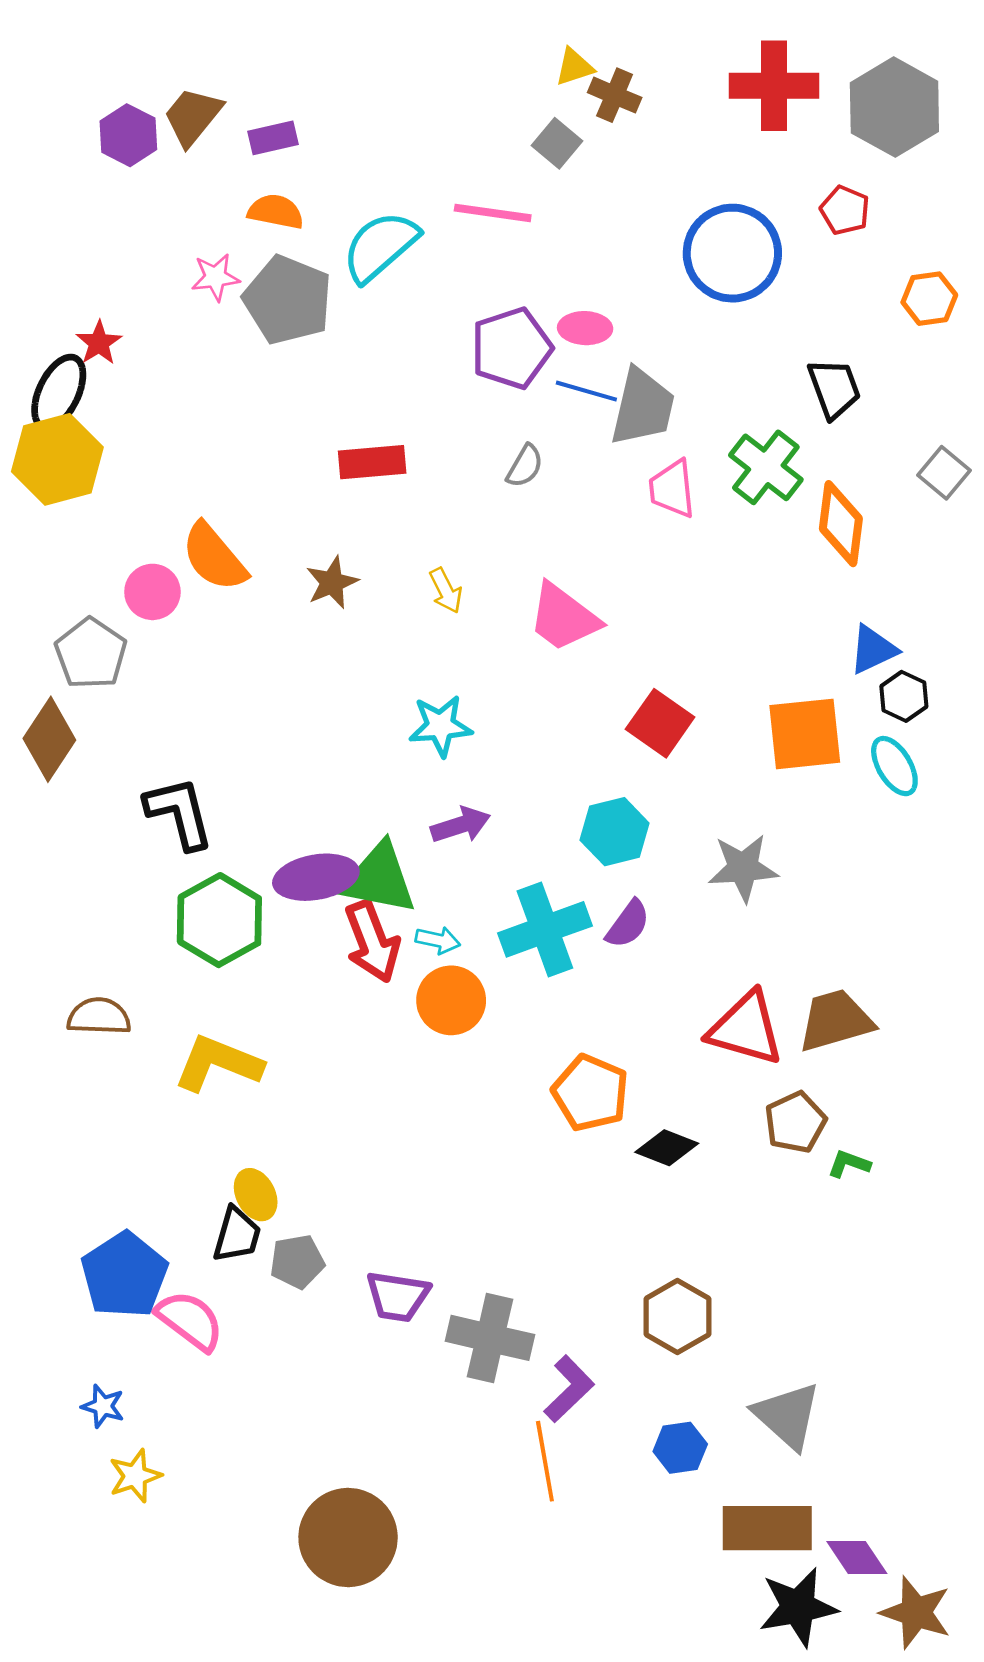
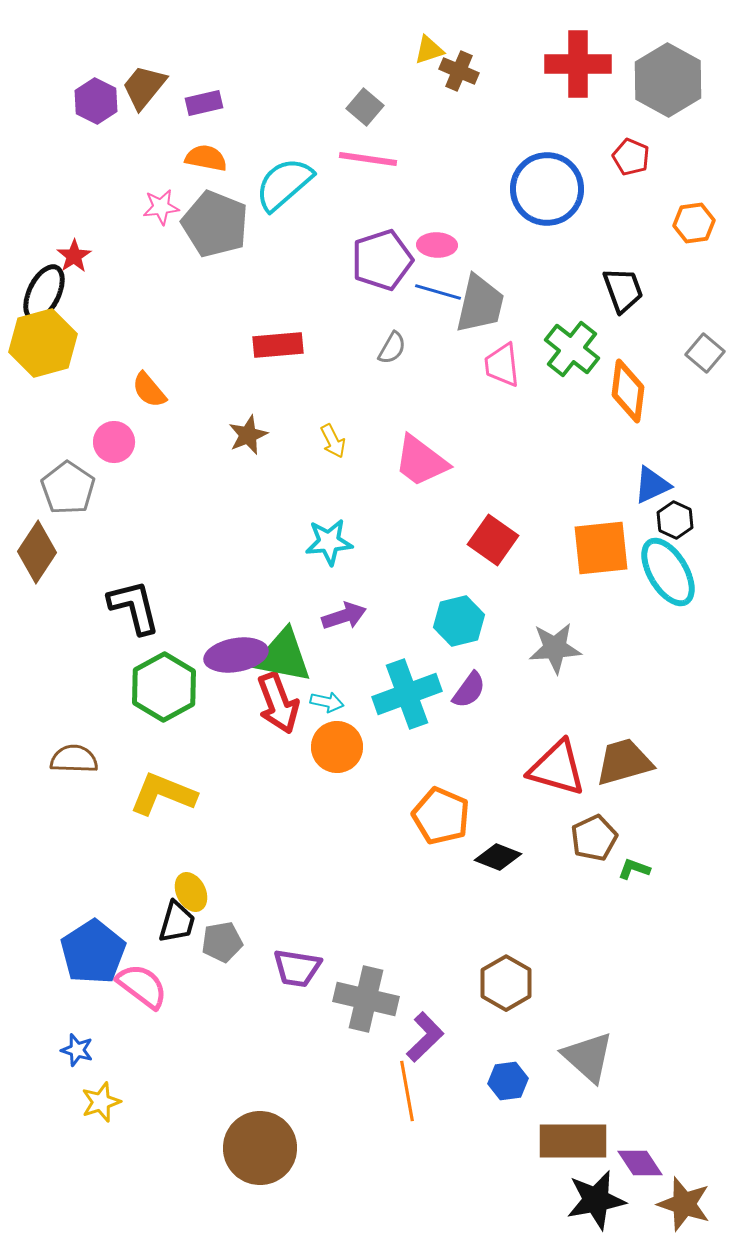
gray square: (557, 143) -> (365, 107), moved
orange semicircle: (214, 557) -> (149, 390), moved, size x0.7
cyan ellipse: (894, 766) -> (668, 572), size x1.5

